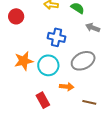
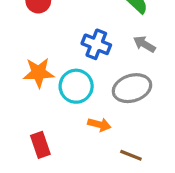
gray arrow: (93, 28) -> (144, 44), moved
red rectangle: (43, 100) -> (40, 145), moved

